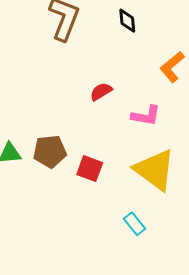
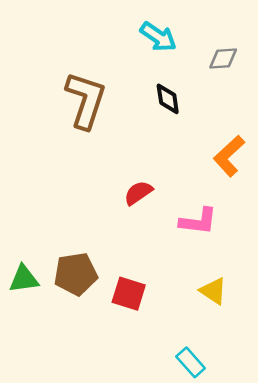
yellow triangle: (155, 170) -> (213, 291), size x0.5

